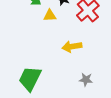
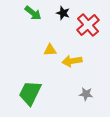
yellow triangle: (50, 16) -> (50, 50), moved

